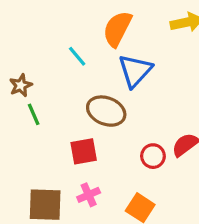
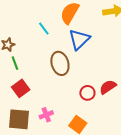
brown ellipse: (106, 111) -> (60, 63), turned 50
red square: (84, 151) -> (21, 88), moved, turned -30

